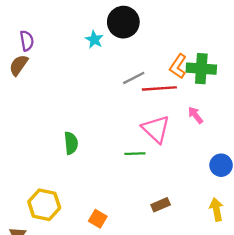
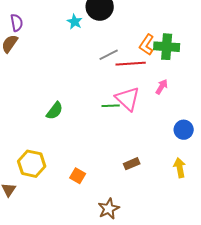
pink arrow: (195, 115) -> (162, 87), turned 70
green semicircle: (71, 143) -> (55, 111), turned 42
green line: (135, 154) -> (111, 106), moved

